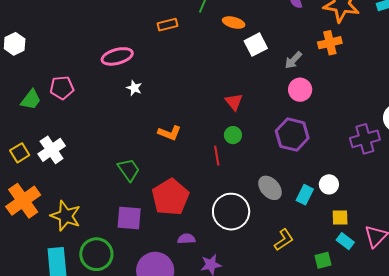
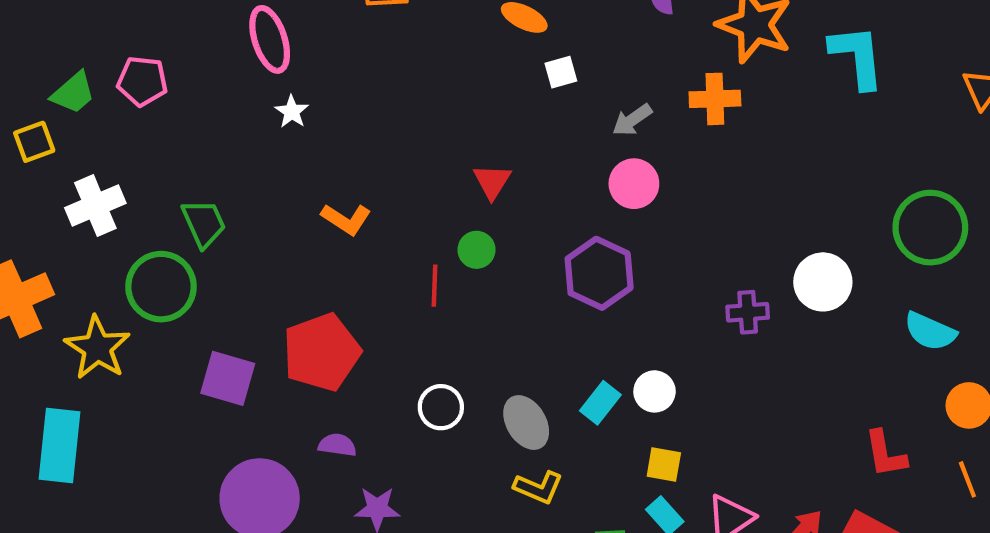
white square: (256, 45) -> (561, 72), size x0.7
pink ellipse: (117, 56) -> (270, 39), turned 76
purple cross: (365, 139) -> (748, 312), size x0.7
yellow square: (20, 153) -> (34, 142), moved
green trapezoid: (129, 170) -> (204, 223), moved
gray ellipse: (270, 188) -> (526, 422), moved
white circle: (231, 212) -> (441, 407), size x0.6
yellow L-shape: (284, 240) -> (538, 487), turned 45
green circle: (96, 254) -> (161, 287), moved

